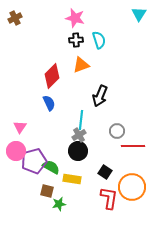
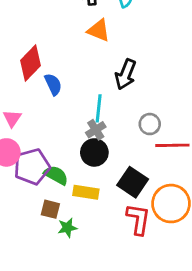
orange triangle: (81, 65) -> (99, 30), turned 42
red diamond: (52, 76) -> (31, 63), moved
black square: (105, 172) -> (133, 182), size x1.5

